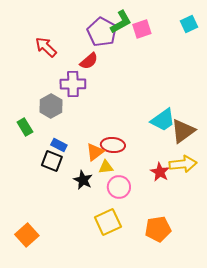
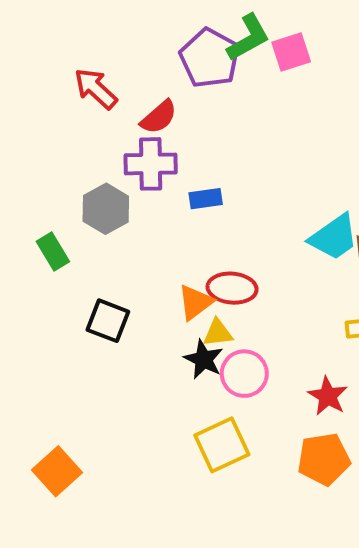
red semicircle: (89, 61) -> (159, 117), moved
blue rectangle: (59, 145) -> (206, 199), moved, turned -35
red star: (160, 172) -> (328, 396), moved
black star: (83, 180) -> (204, 359), moved

